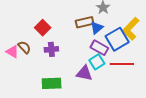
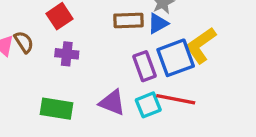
blue triangle: (97, 28) -> (158, 23), moved
purple rectangle: (99, 48) -> (144, 66), turned 30
cyan square: (97, 62) -> (148, 105), moved

